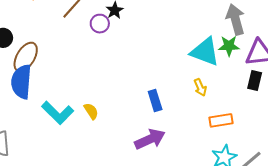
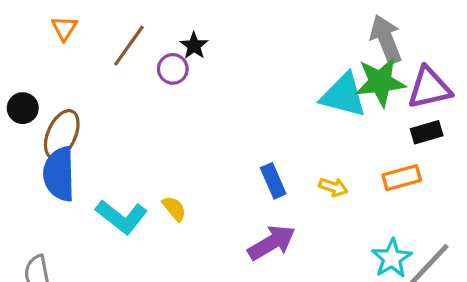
green star: (229, 46) -> (380, 82), size x1.5
black rectangle: (255, 80) -> (427, 132), turned 66
yellow arrow: (200, 87) -> (333, 187), moved, turned -42
orange rectangle: (221, 120) -> (402, 178), moved

